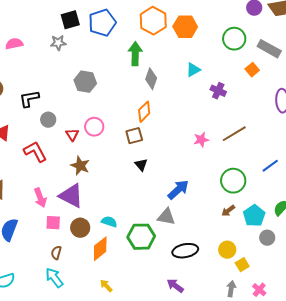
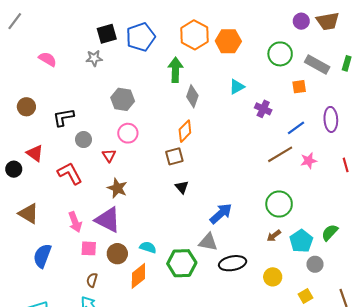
pink semicircle: (14, 44) -> (48, 59), turned 42
orange square: (252, 70) -> (299, 87), turned 32
pink circle: (94, 127) -> (128, 133), moved
pink star: (201, 140) -> (309, 161), moved
blue line: (270, 166) -> (296, 128), moved
black ellipse: (185, 251) -> (233, 263), moved
yellow square: (242, 265) -> (305, 296), moved

